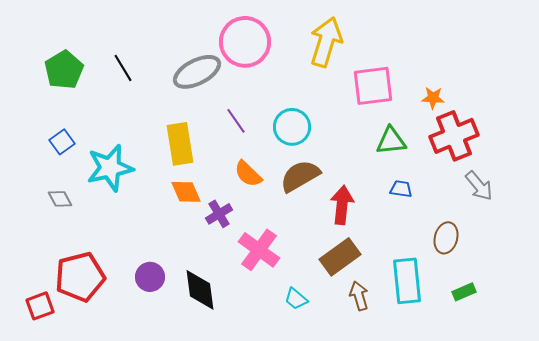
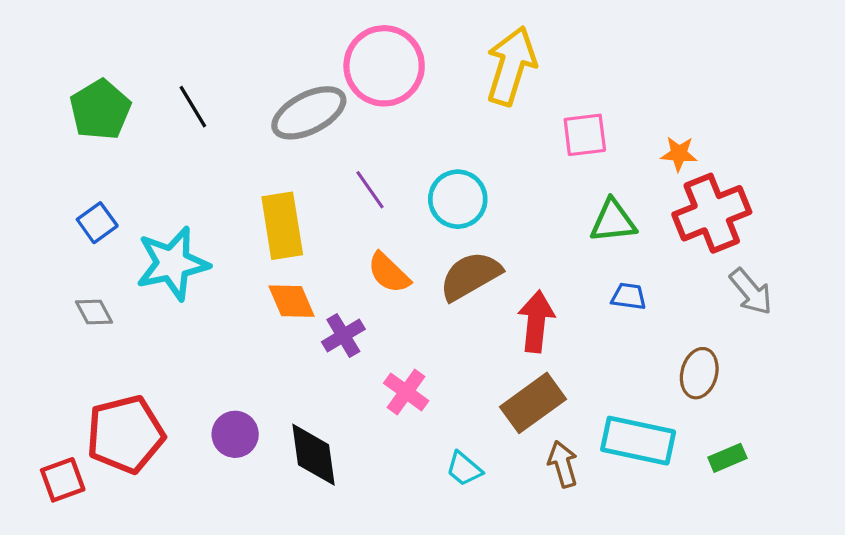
pink square: (373, 86) -> (585, 135), size x0.7
pink cross: (259, 250) -> (406, 392), size x0.7
cyan rectangle: (407, 281) -> (638, 441), turned -72

